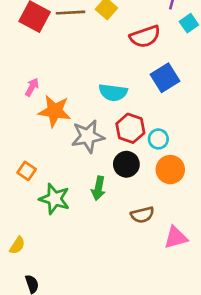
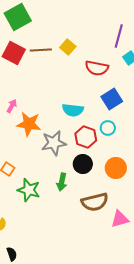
red semicircle: (145, 37) -> (97, 68), turned 30
cyan circle: (158, 139) -> (108, 128), moved
brown semicircle: (142, 215) -> (95, 202), size x1.5

